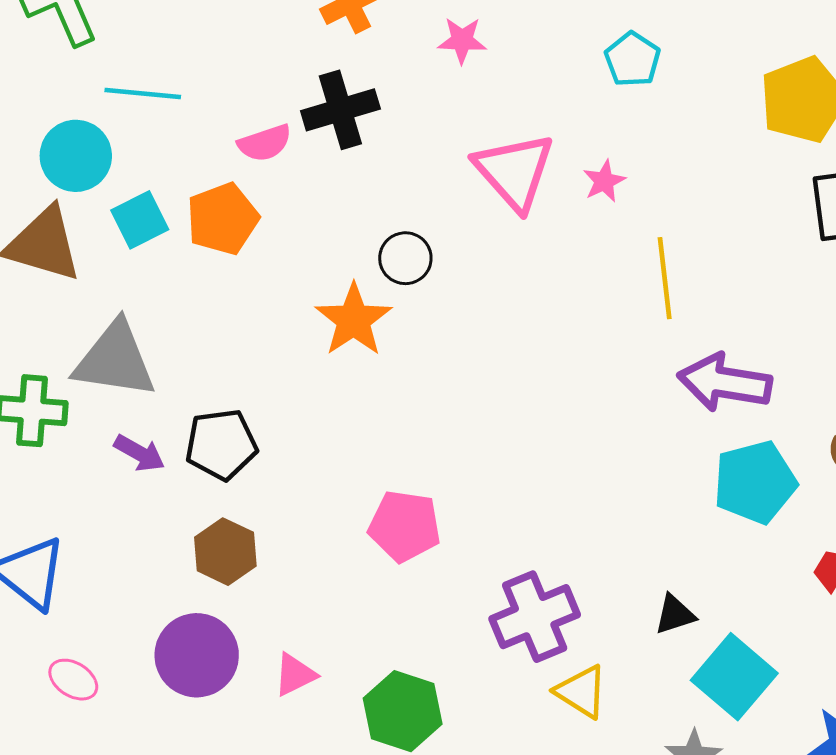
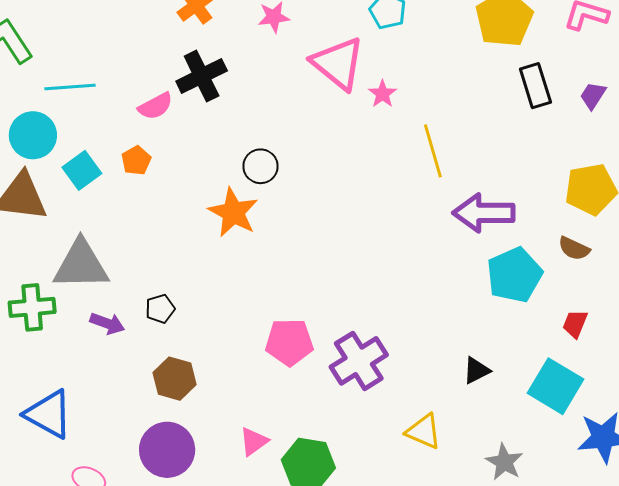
pink triangle: (514, 171) -> (338, 63), moved
orange pentagon: (223, 219) -> (136, 160), size x0.6
black pentagon: (221, 444) -> (160, 309), size x0.6
purple cross: (535, 617) -> (359, 361), moved
pink triangle: (295, 675) -> (254, 442), moved
cyan square: (734, 677) -> (556, 386), moved

